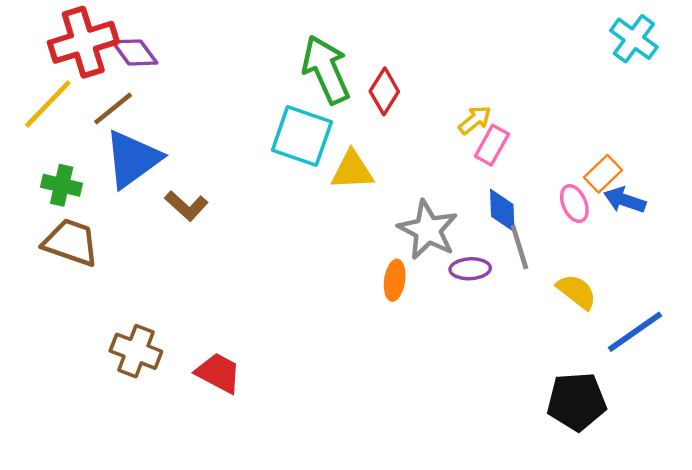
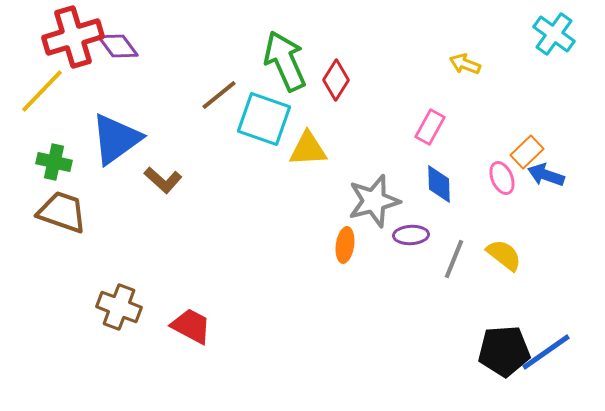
brown line: (113, 109) -> (219, 95), moved
yellow arrow: (475, 120) -> (465, 64), moved, turned -120
gray star: (428, 230) -> (374, 201), turned 30
gray line: (519, 247) -> (454, 259), moved, turned 39
blue line: (635, 332) -> (546, 352), moved

